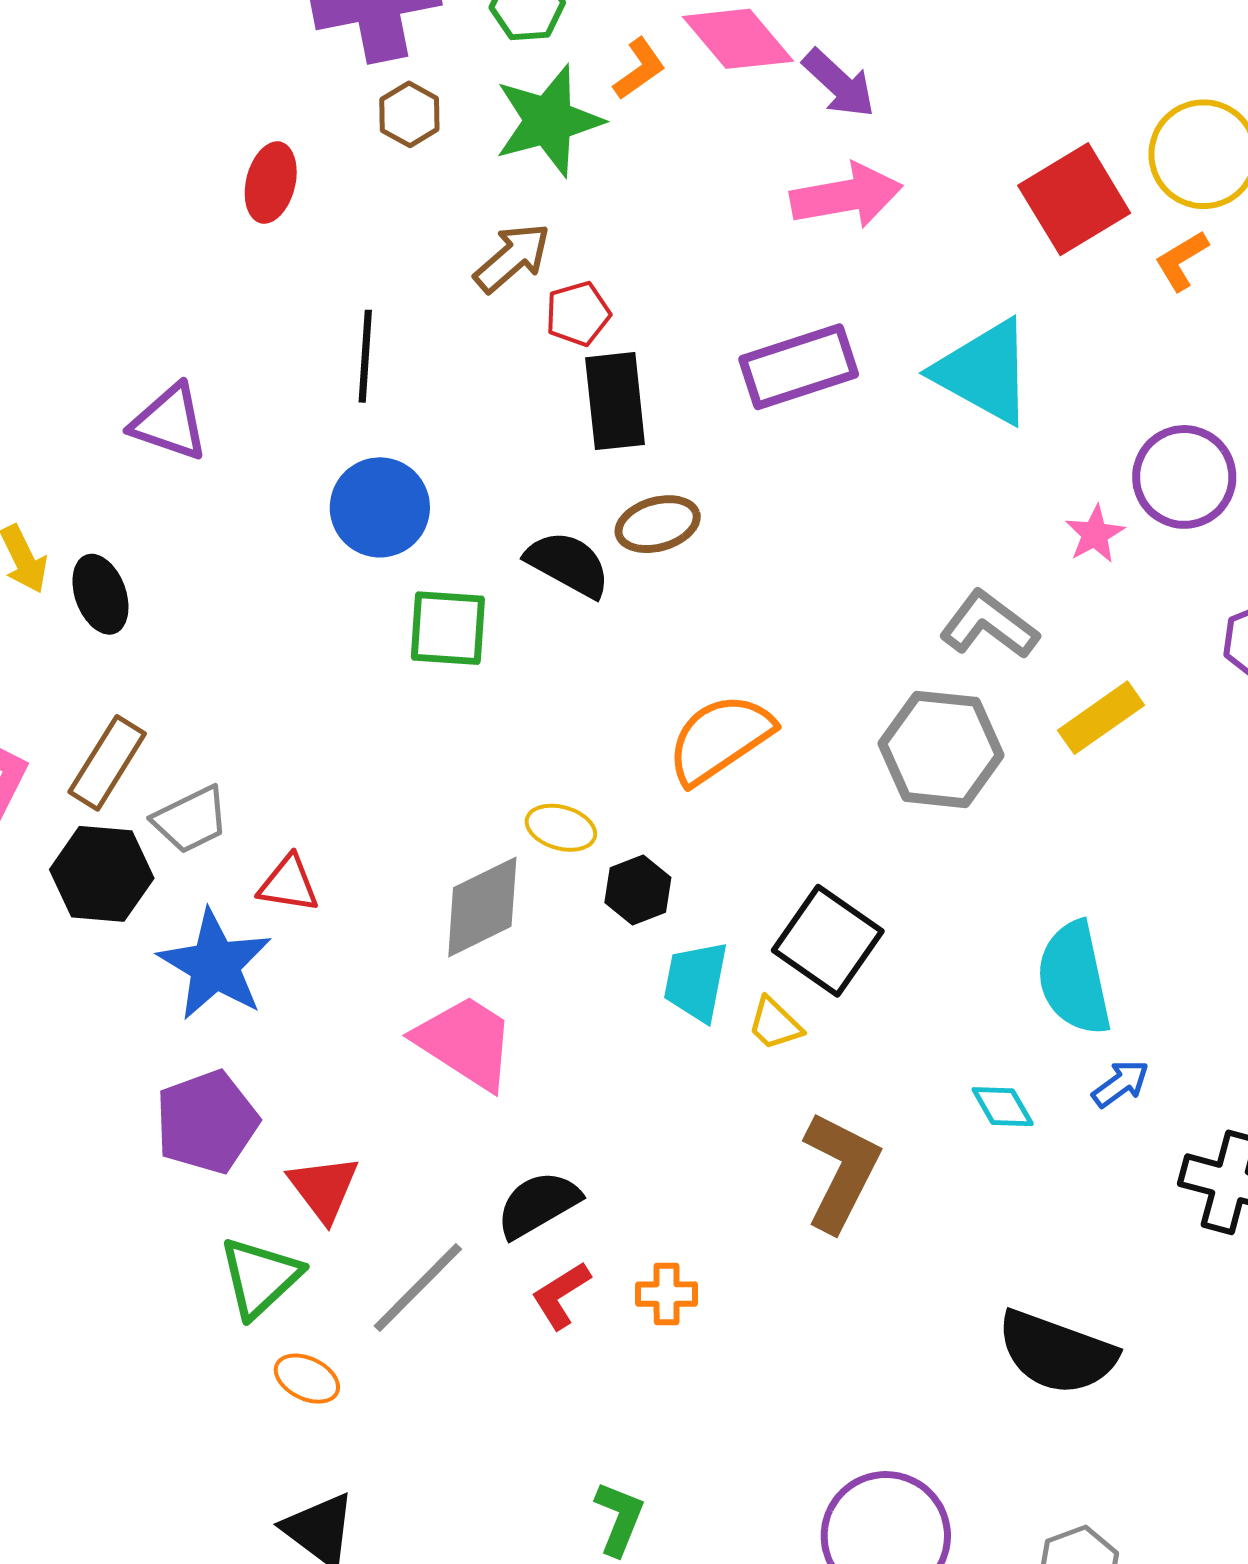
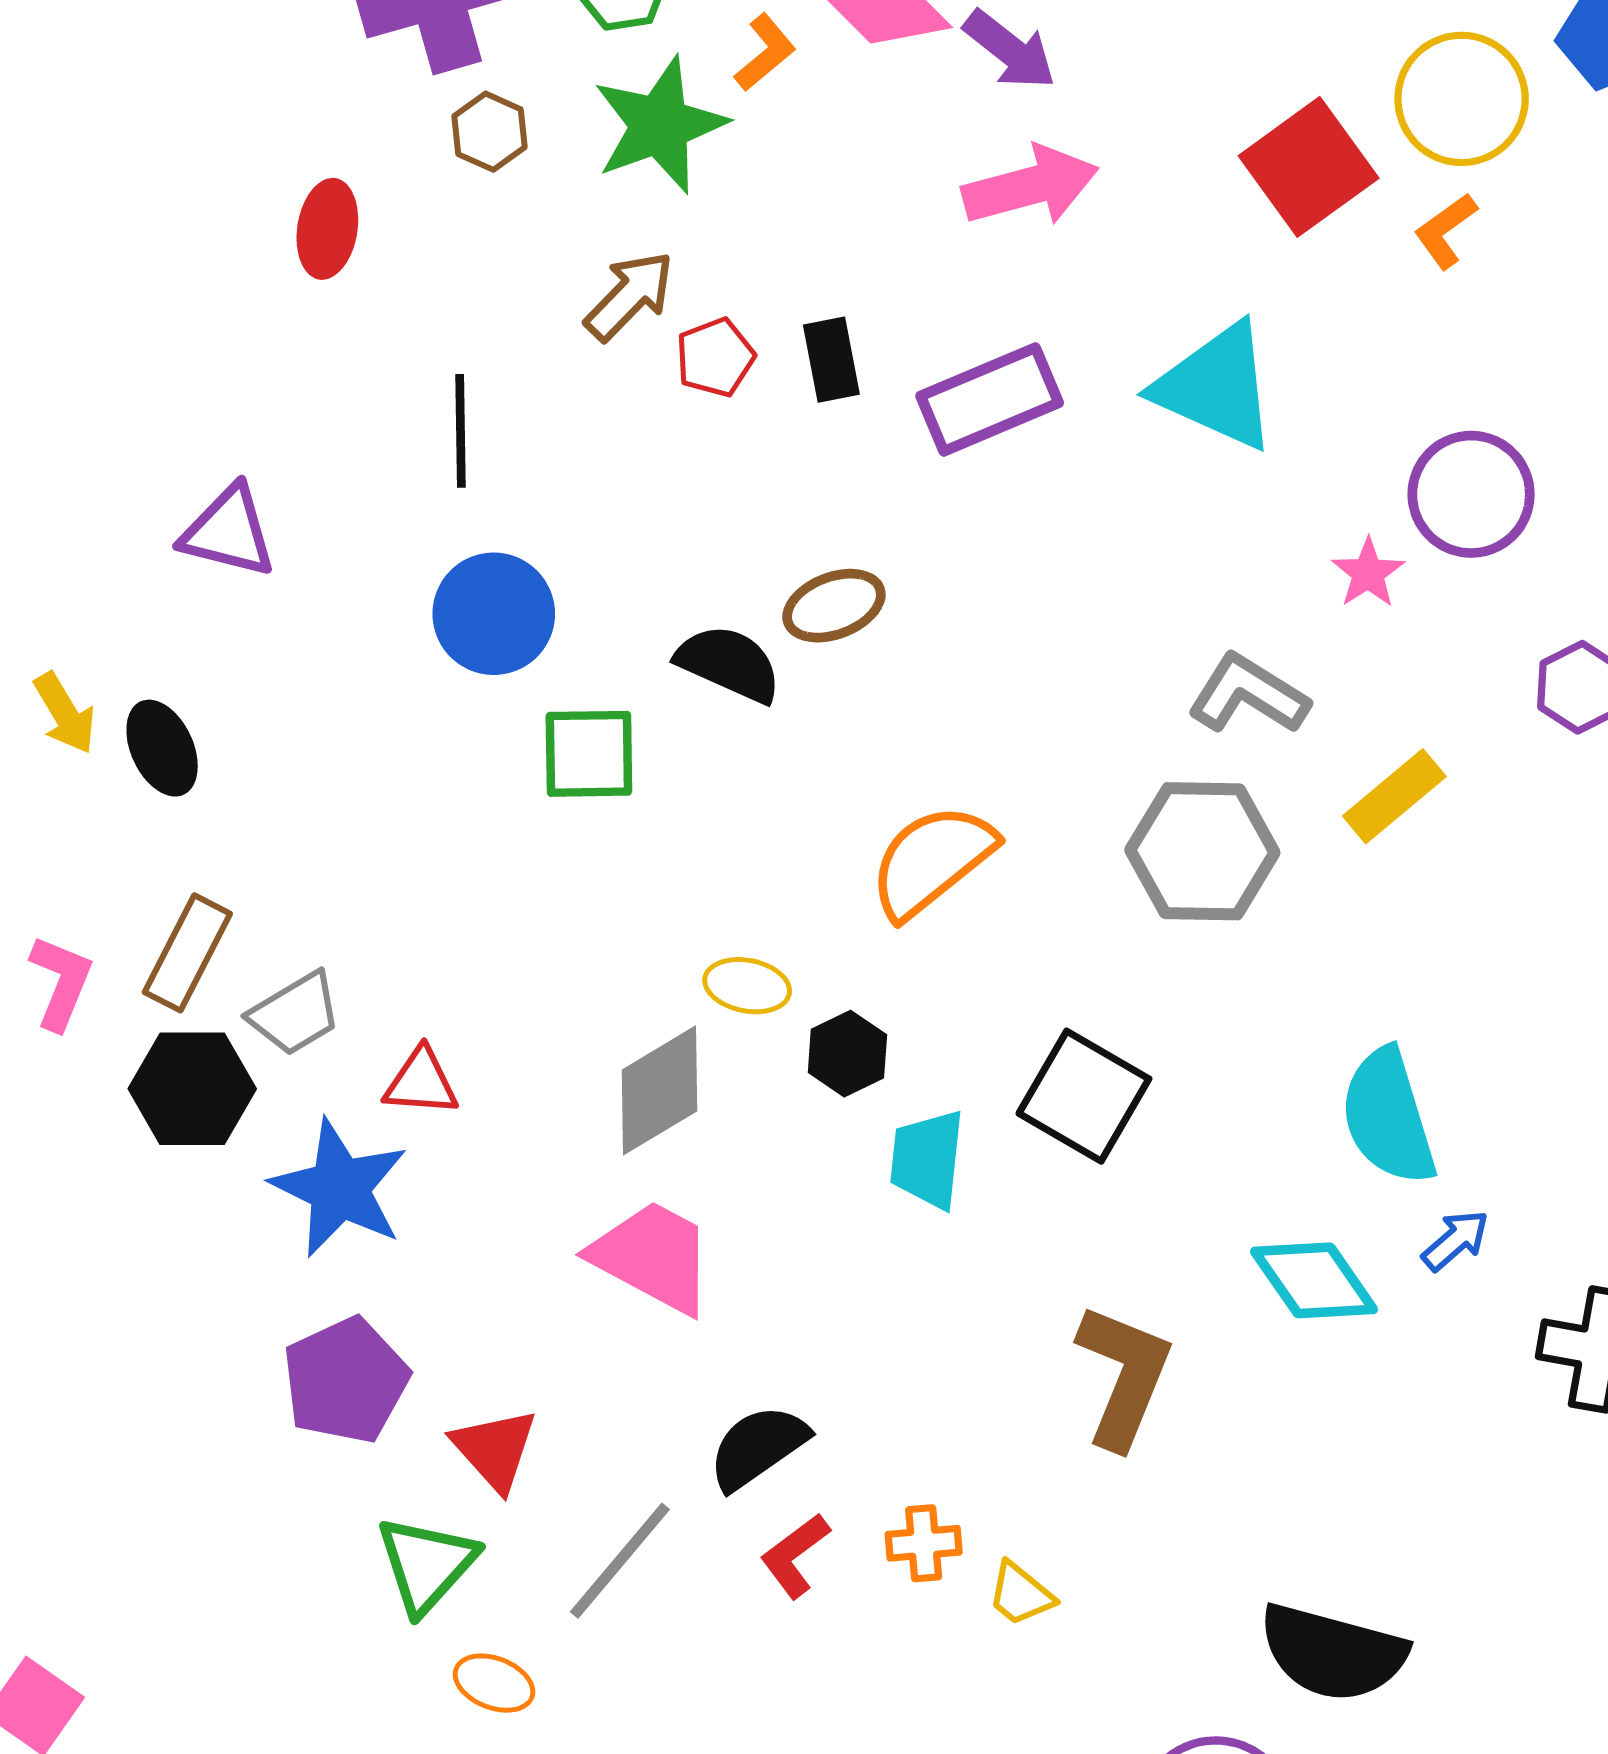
black rectangle: (615, 401) -> (831, 360), moved, size x0.7
yellow trapezoid: (775, 1024) -> (1021, 1594), moved
cyan diamond: (1003, 1107) -> (1314, 1280), size x1.6
black semicircle: (1057, 1352) -> (1333, 1653), moved

